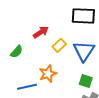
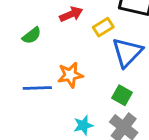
yellow rectangle: (59, 45) -> (103, 27), moved

